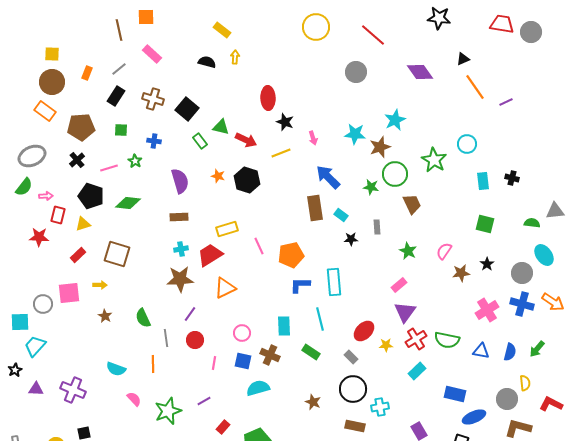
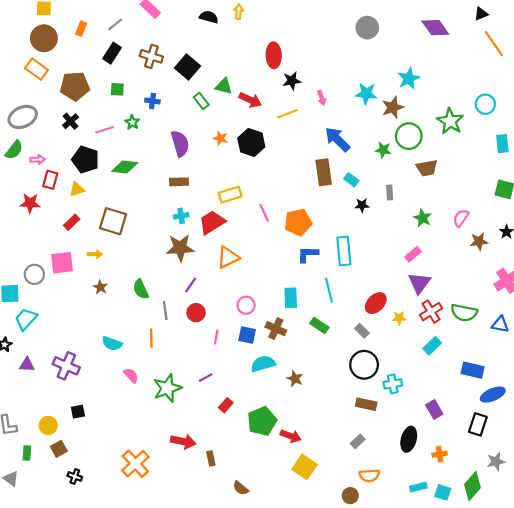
black star: (285, 122) -> (292, 81), turned -30
brown trapezoid: (412, 204) -> (427, 168), turned 105
brown star: (313, 402) -> (295, 379), moved

